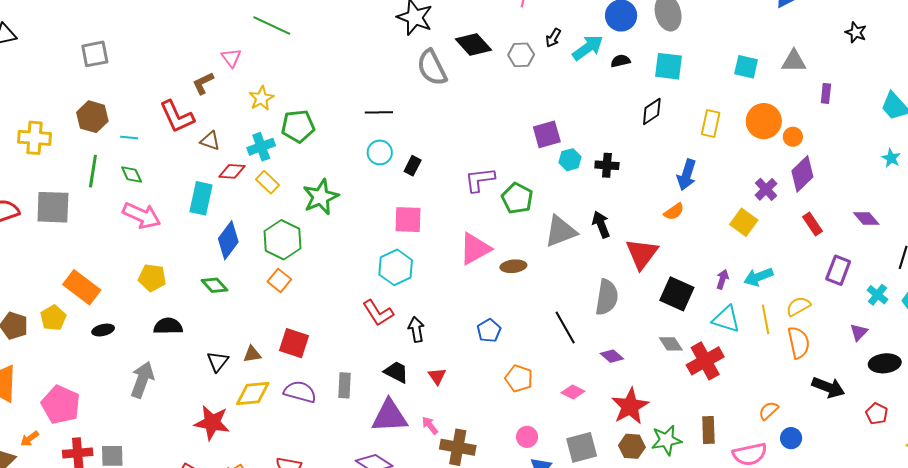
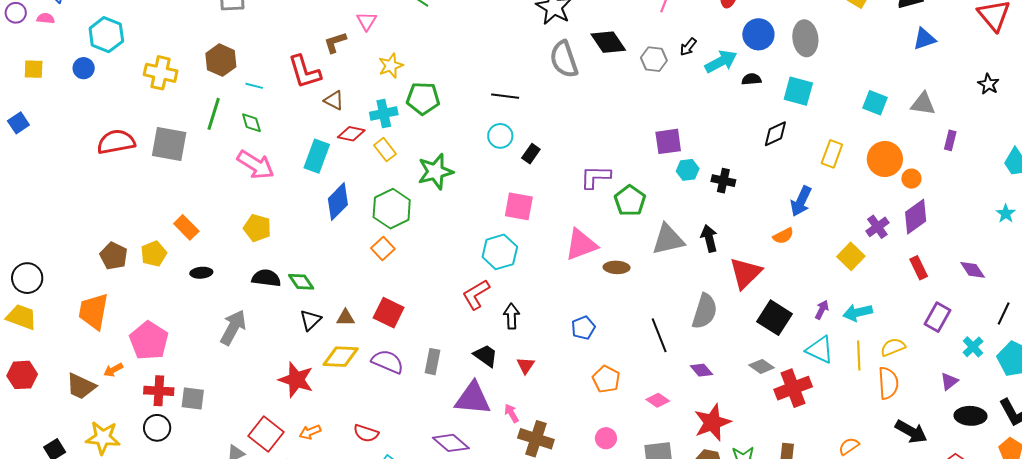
green diamond: (215, 285) -> (301, 282), moved
orange rectangle: (82, 287) -> (186, 227), size x0.7
red L-shape: (378, 313) -> (476, 294), turned 84
gray diamond: (671, 344) -> (761, 366), turned -30

